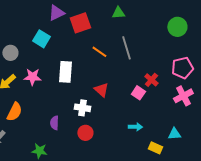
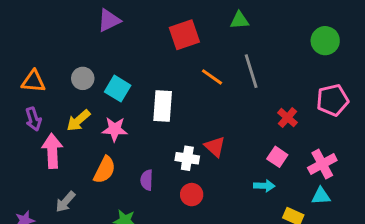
purple triangle: (56, 13) -> (109, 20), moved
cyan square: (41, 39) -> (118, 89), moved
pink star: (32, 77) -> (115, 129), moved
red triangle: (101, 90) -> (215, 147), moved
pink square: (138, 93) -> (277, 157), moved
pink cross: (183, 96) -> (322, 164), moved
orange semicircle: (14, 112) -> (105, 170), moved

